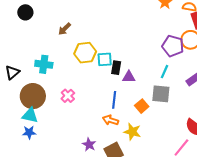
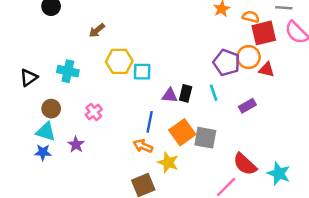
black rectangle: (116, 68) -> (186, 93), moved
cyan line: (164, 72) -> (214, 93), turned -48
gray square: (161, 94) -> (205, 138), moved
brown circle: (33, 96) -> (51, 109), size x0.6
orange square: (142, 106) -> (182, 132), size x1.5
purple star: (89, 145) -> (76, 144), moved

